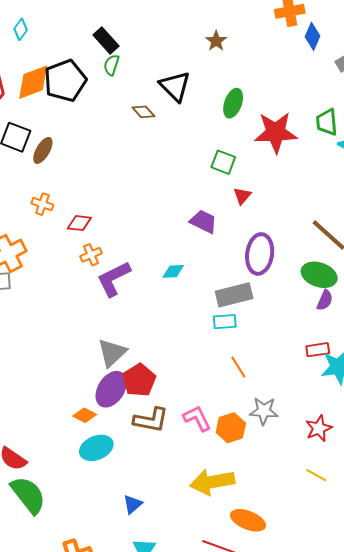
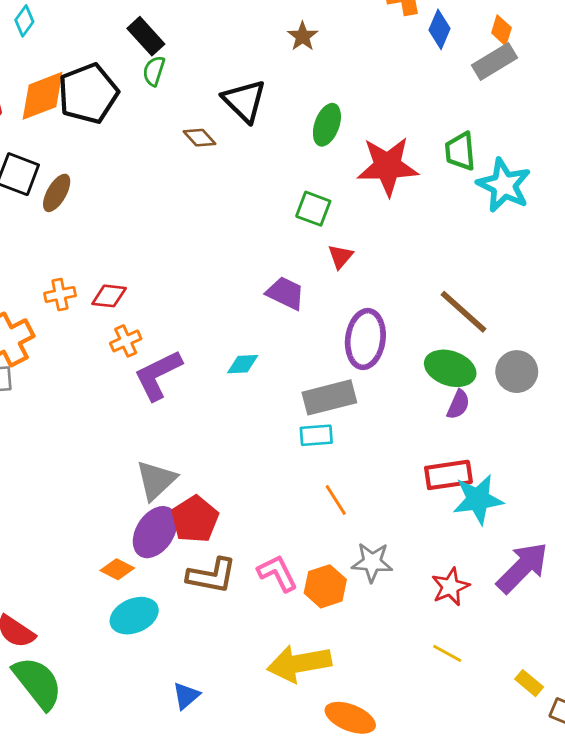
orange cross: (42, 204) -> (60, 294), moved, turned -30
red rectangle: (318, 350) -> (448, 475), size x1.4

